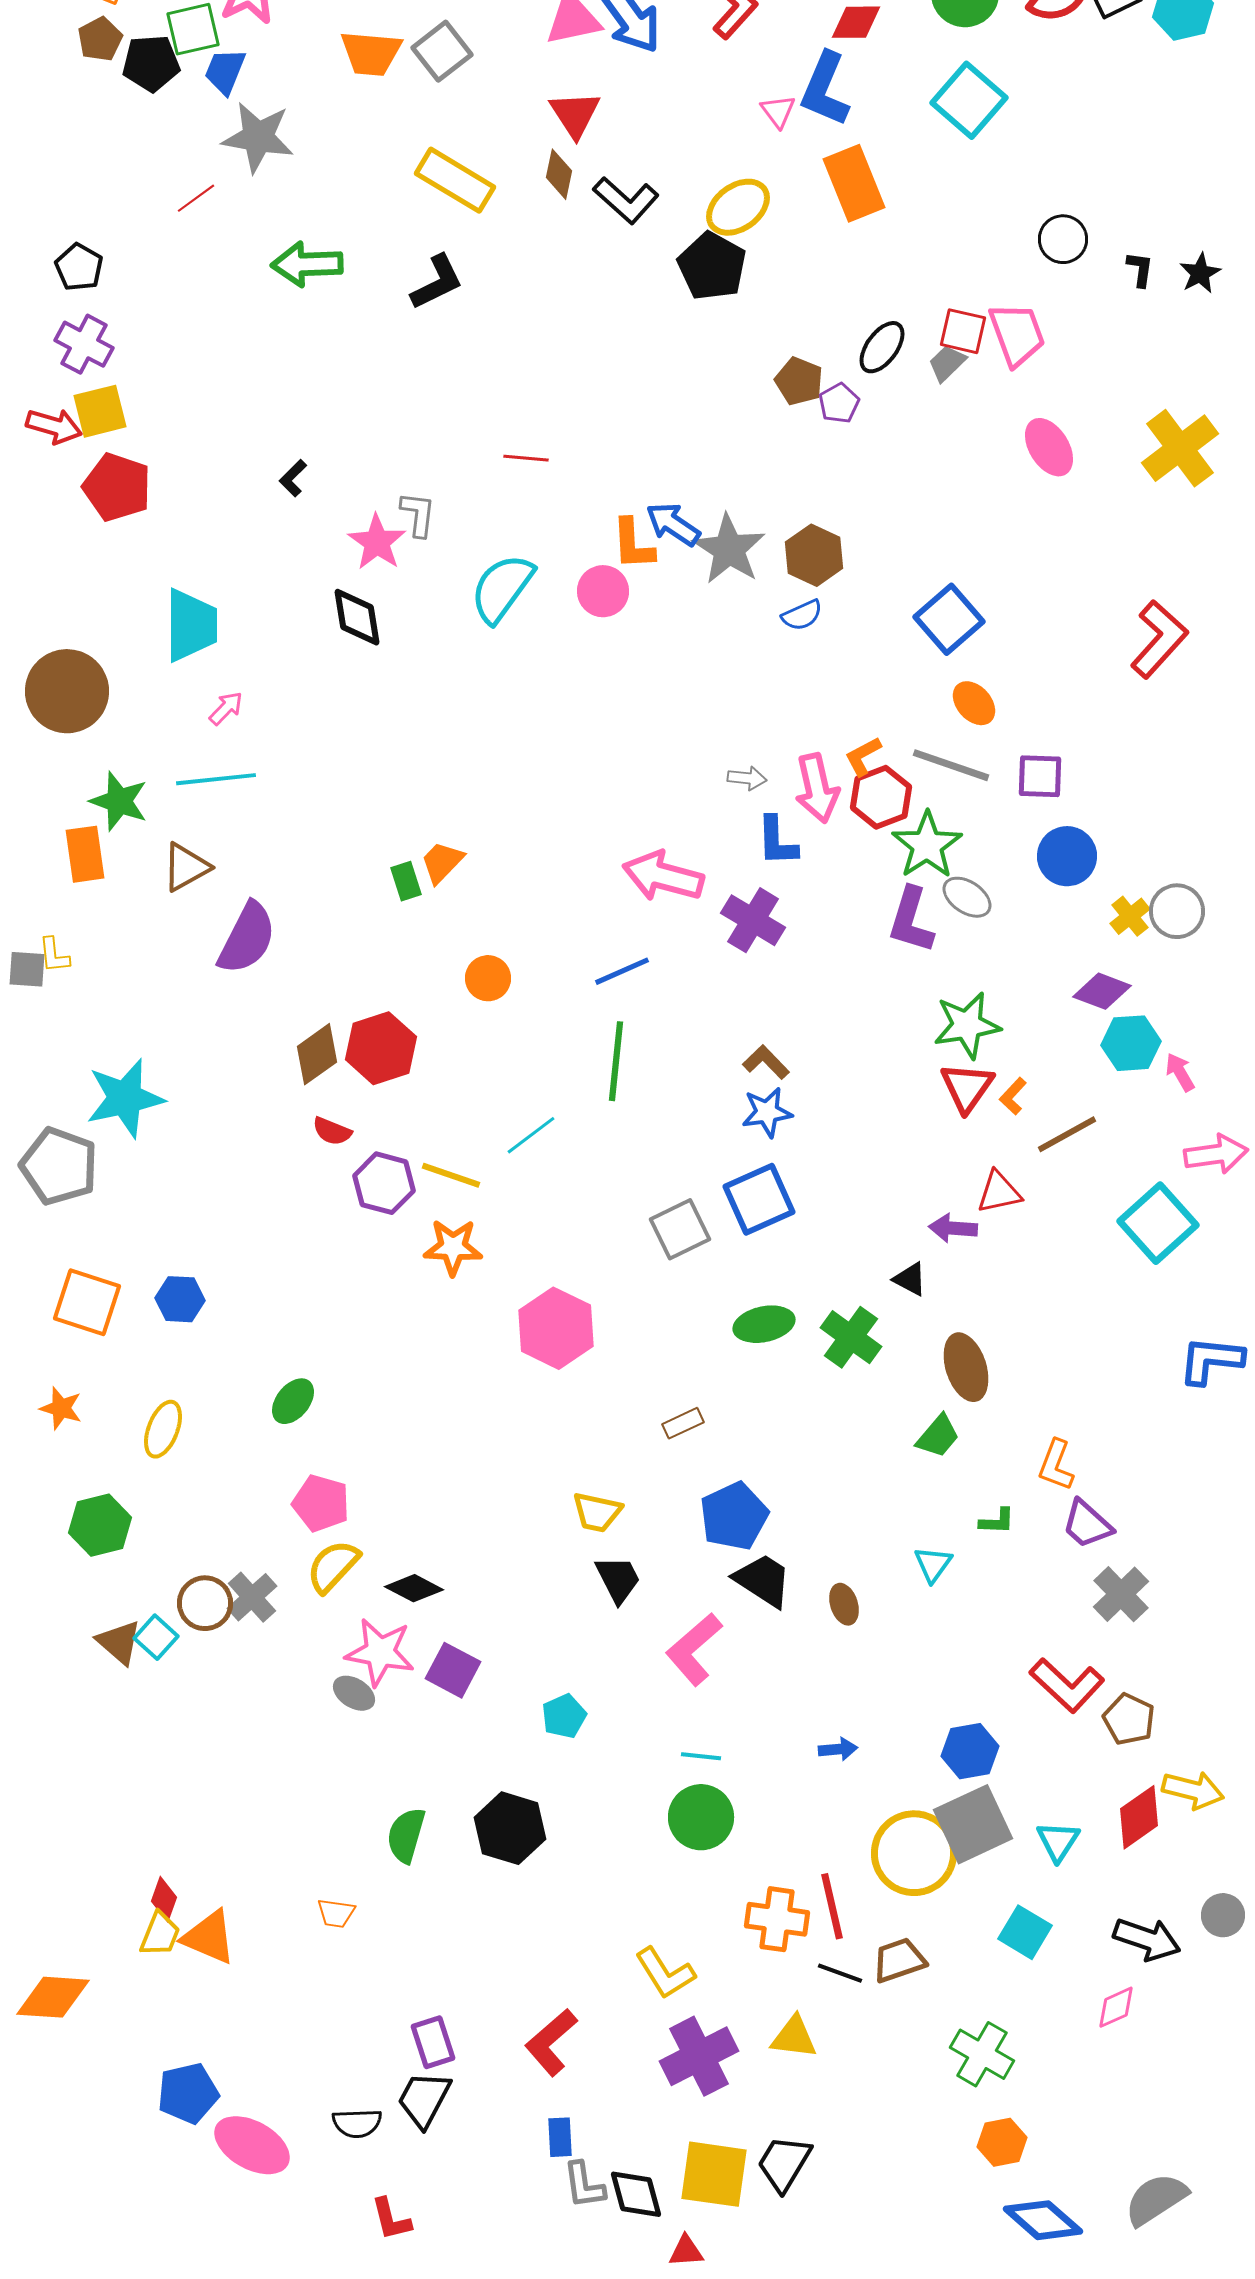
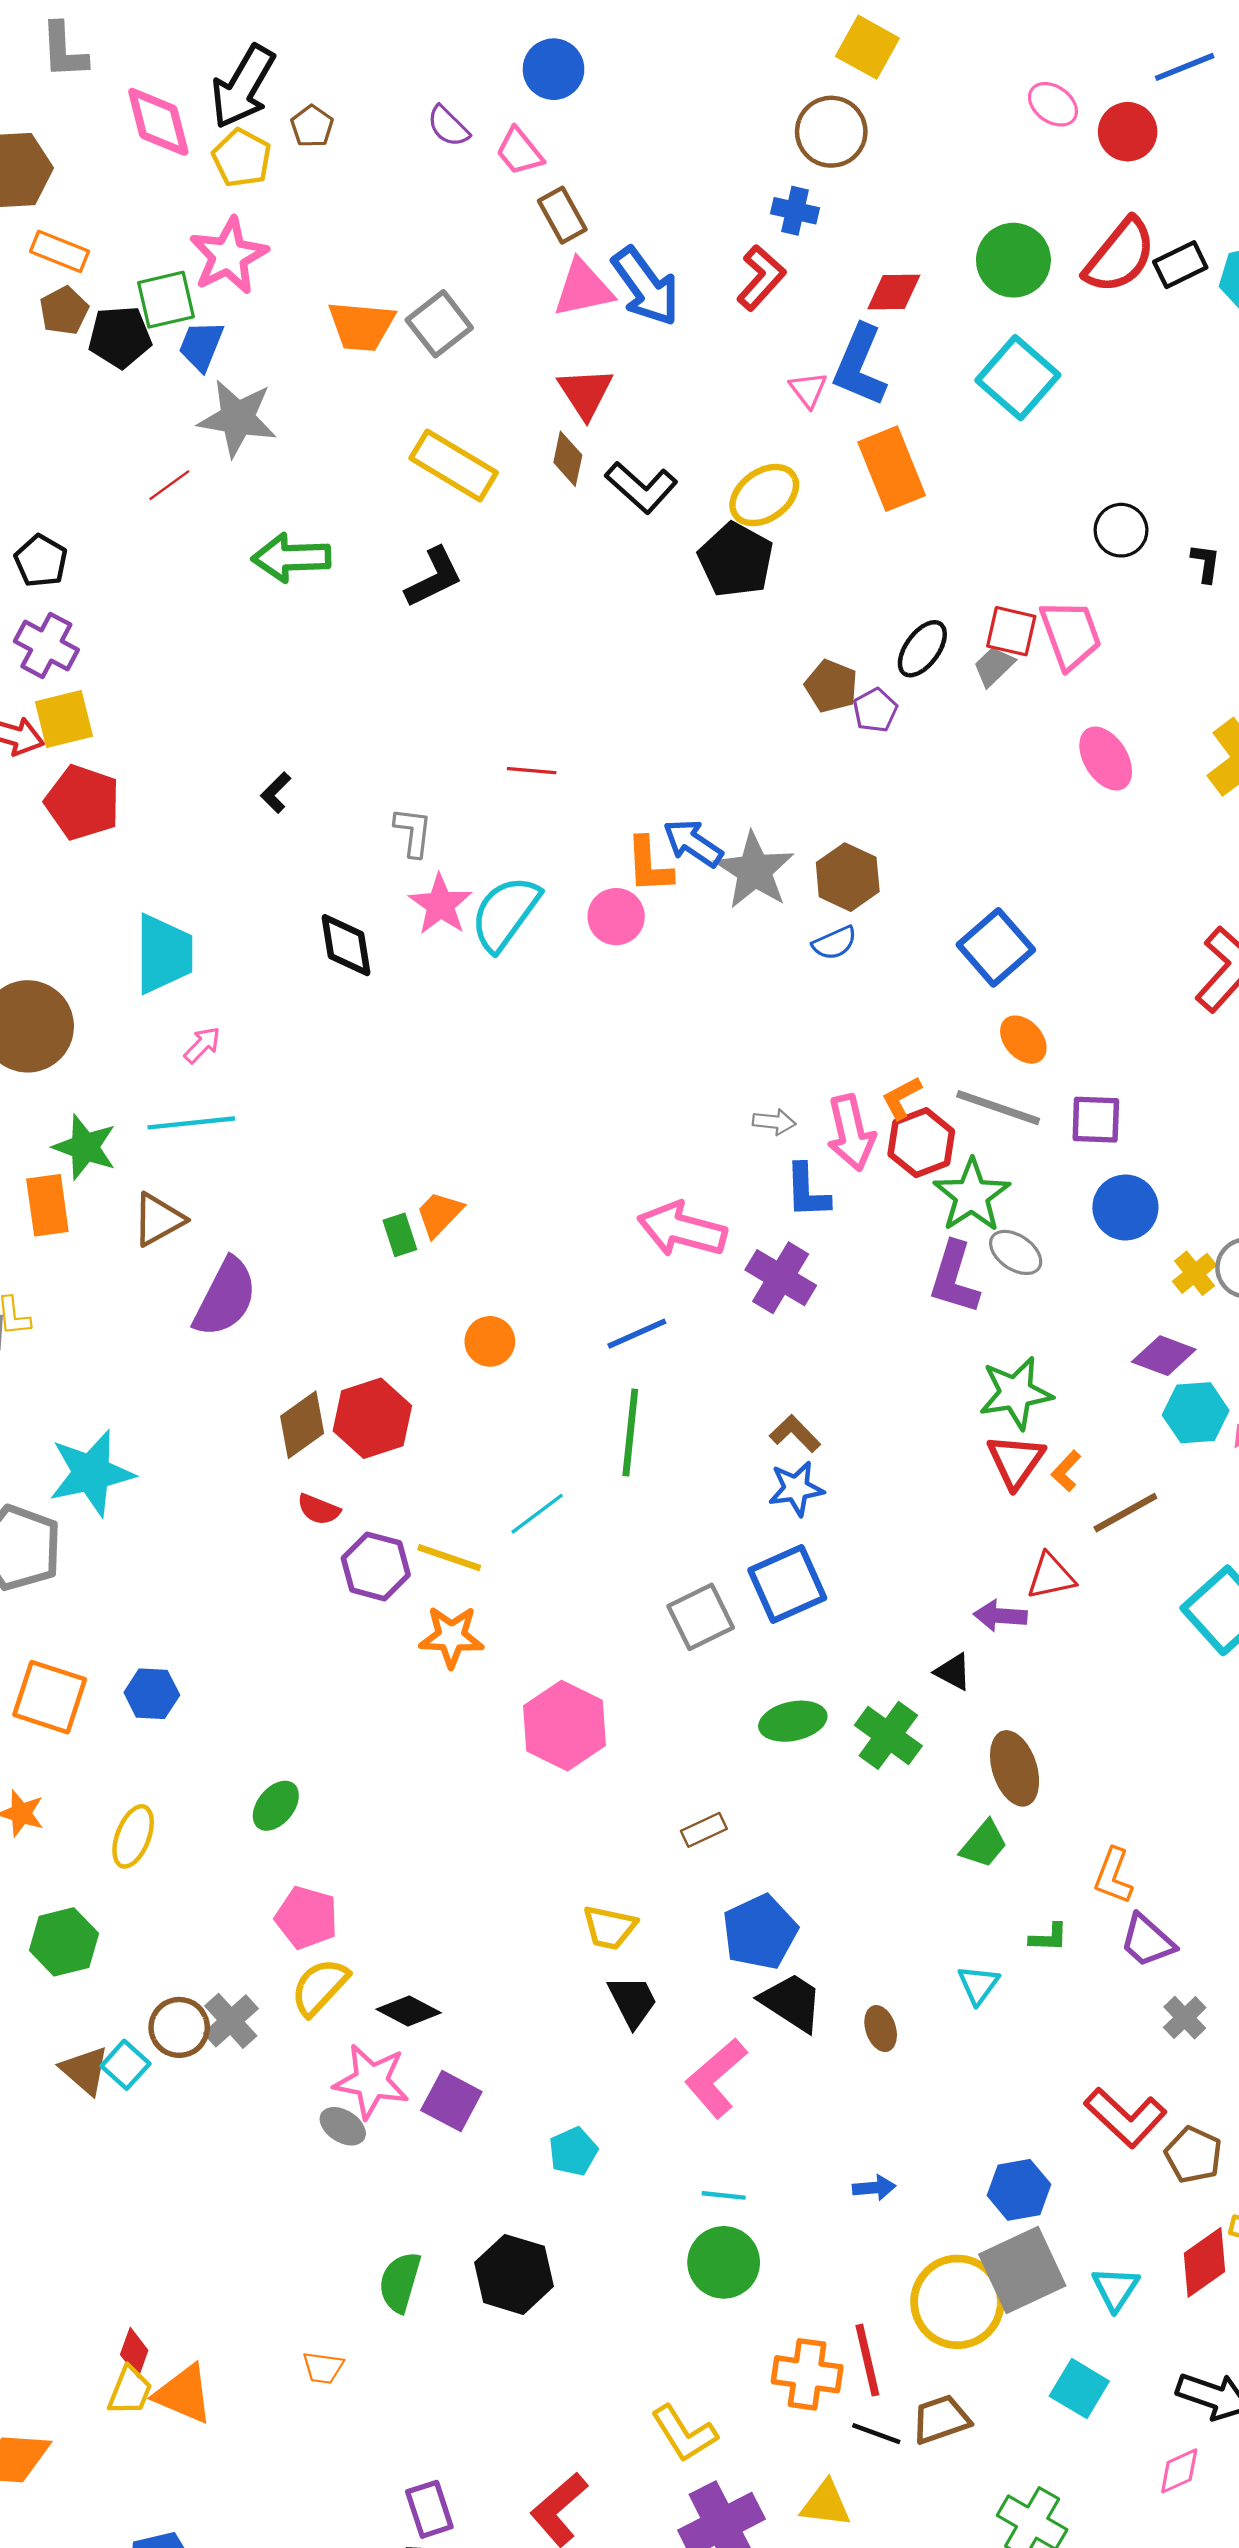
pink star: (377, 542) -> (440, 905), moved
gray cross: (1121, 1594) -> (1185, 2018), size x0.7

